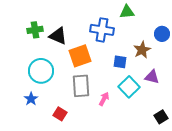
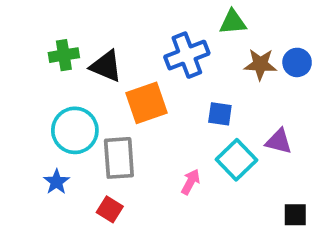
blue cross: (102, 30) -> (187, 55), turned -30
brown star: (142, 50) -> (260, 64), moved, turned 30
gray rectangle: (81, 86) -> (119, 158), moved
black square: (161, 117) -> (295, 215), turned 32

